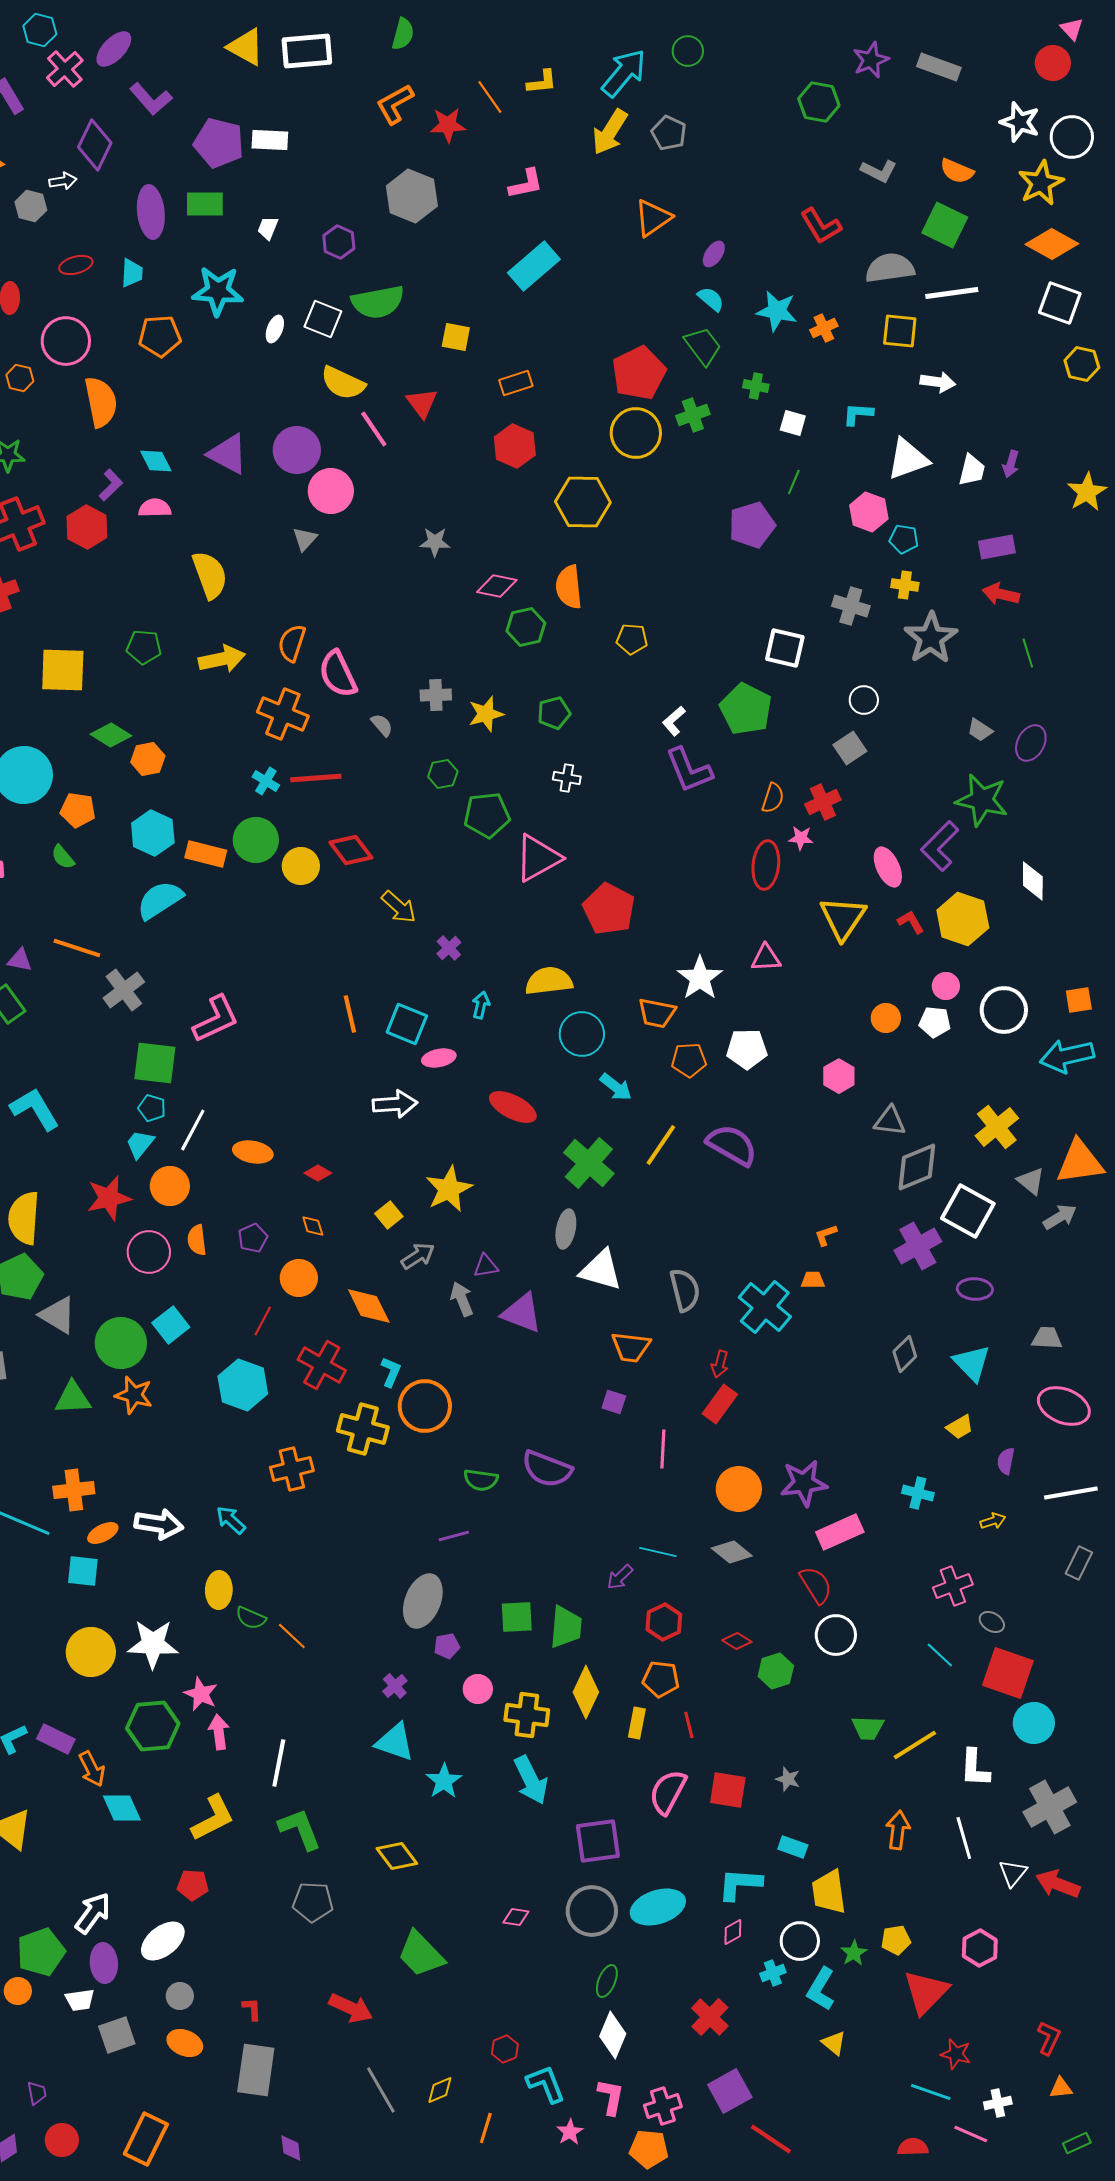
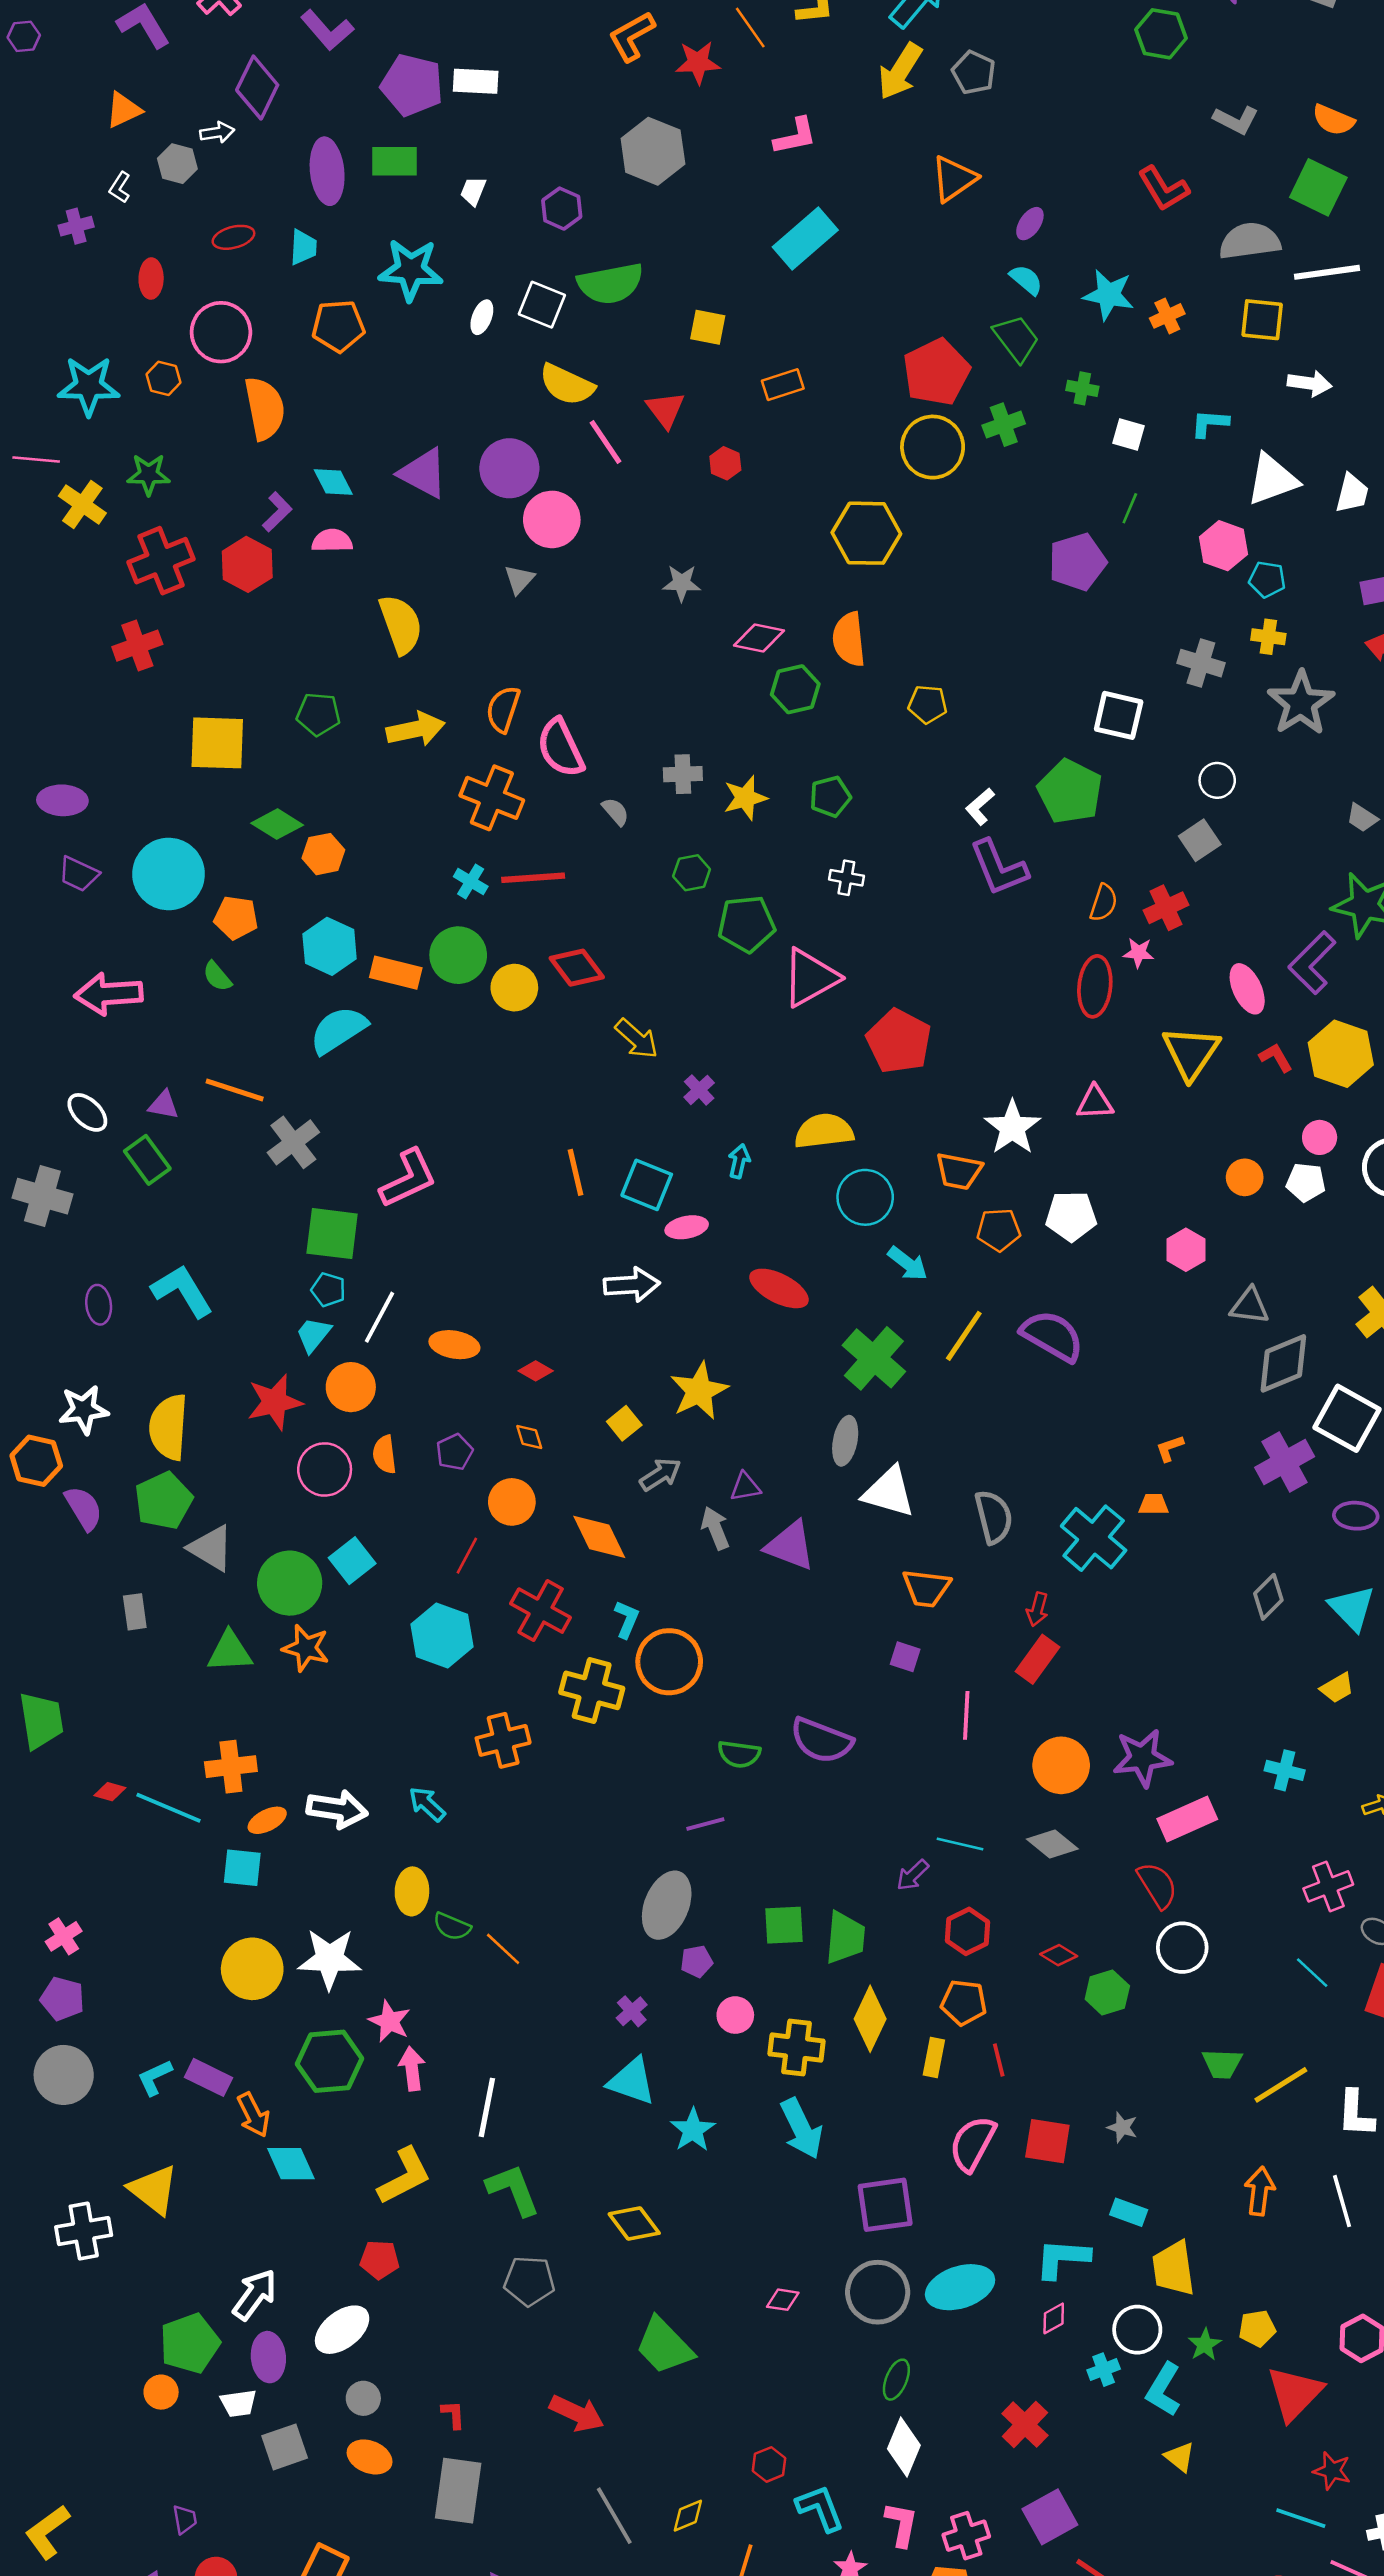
red hexagon: (515, 446) -> (725, 463), moved, size x0.6

